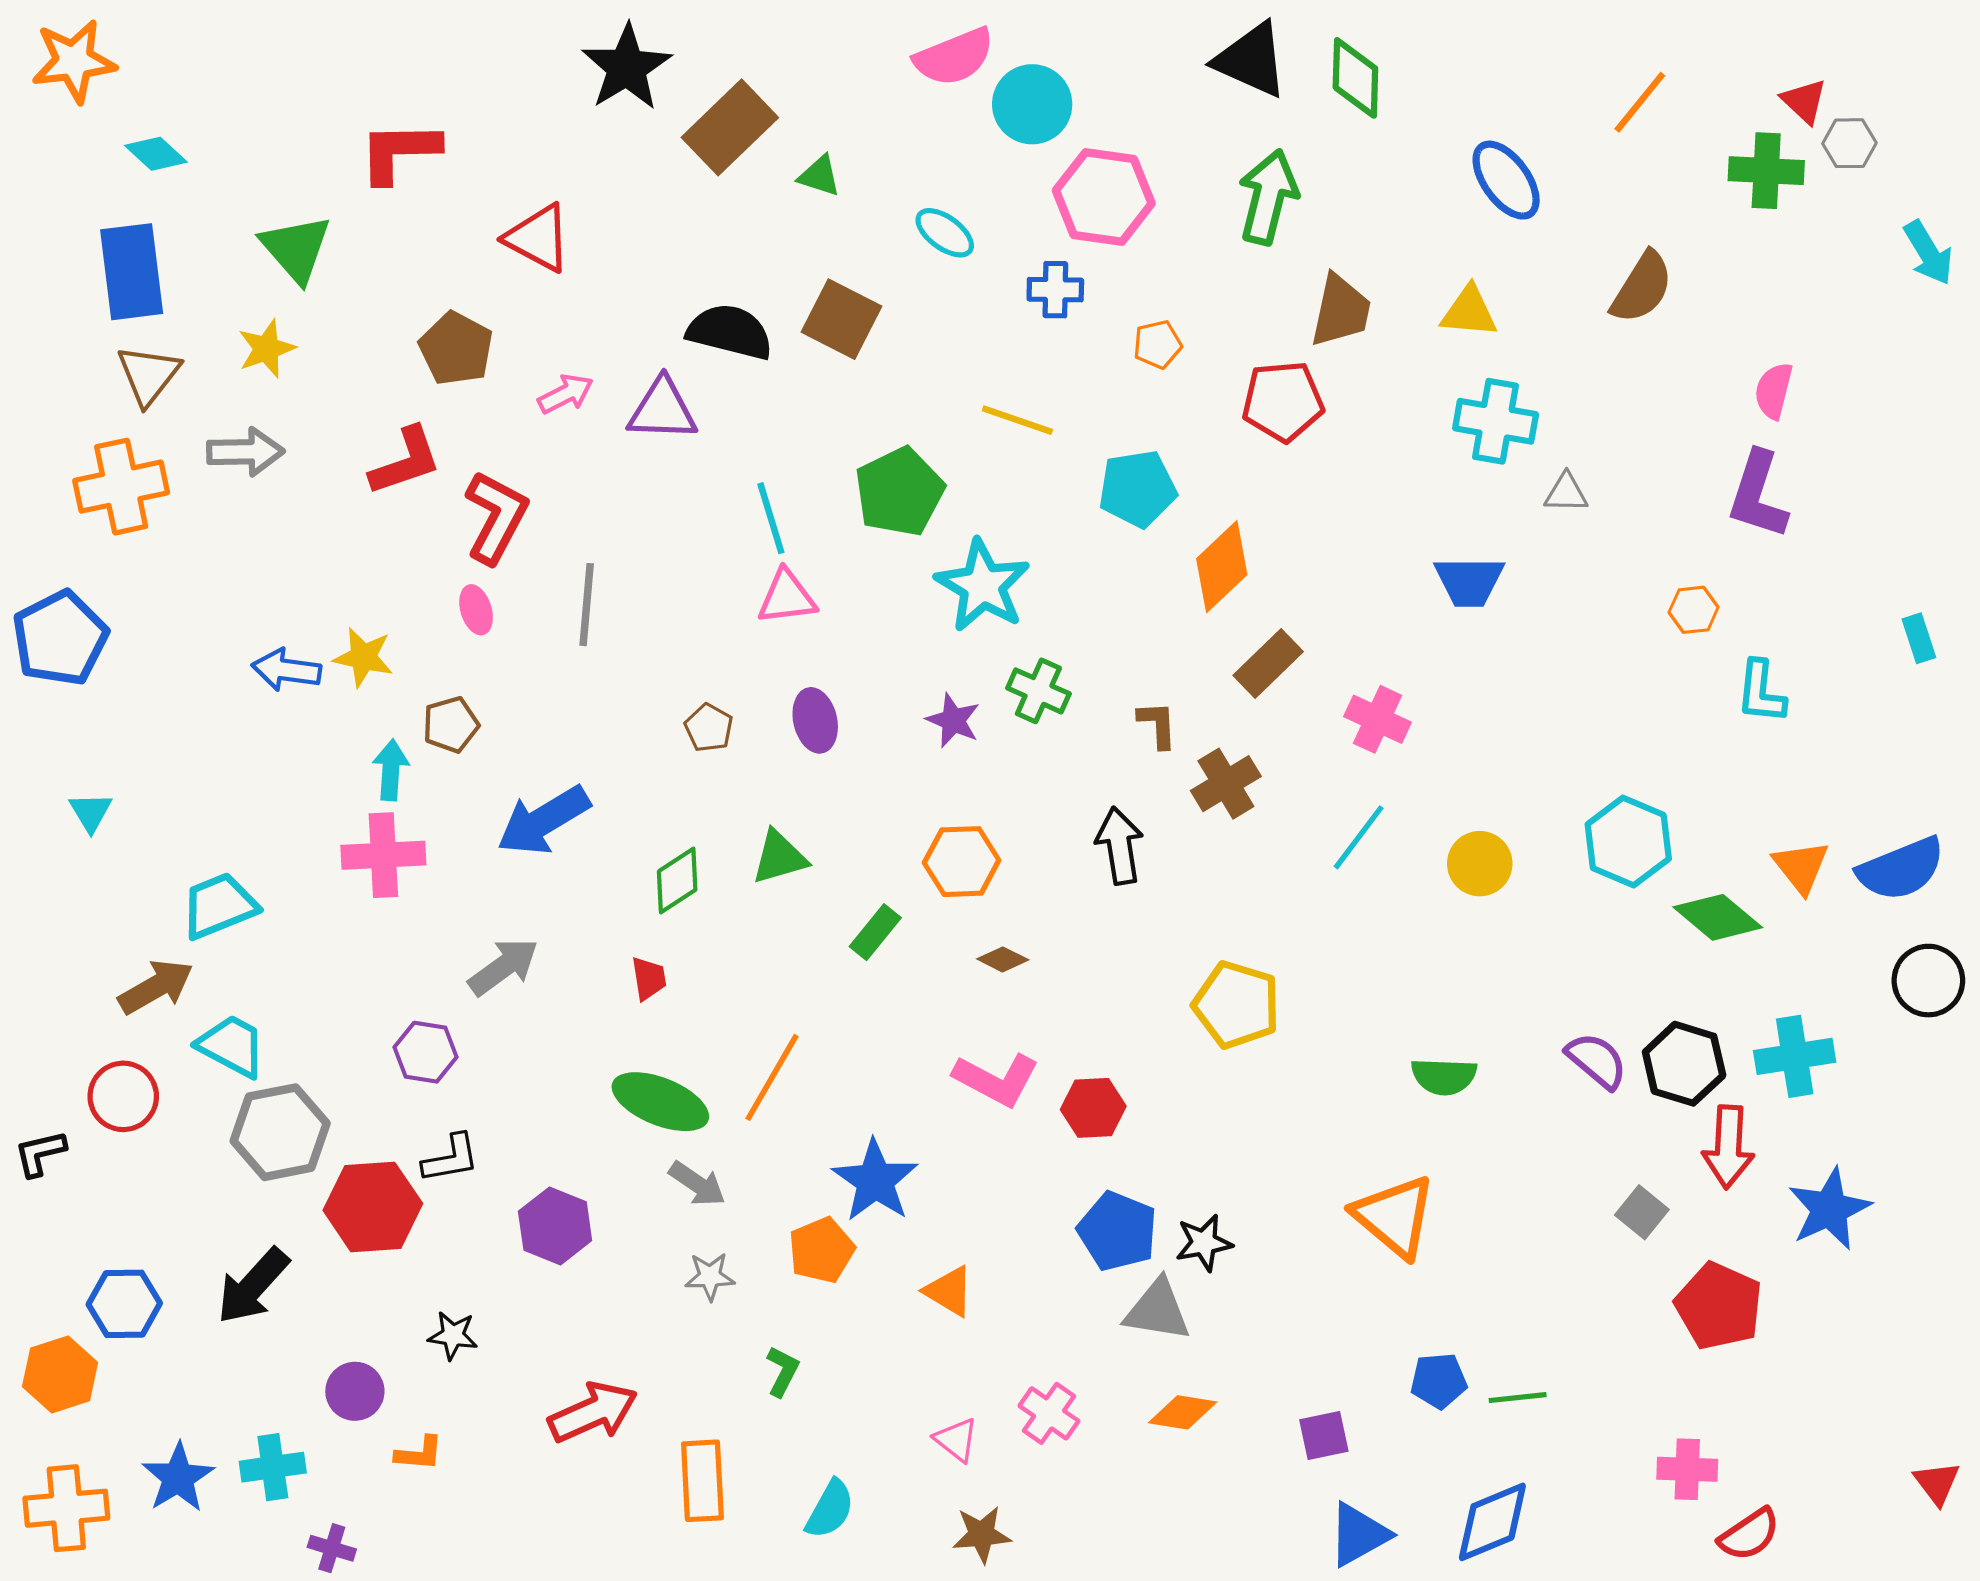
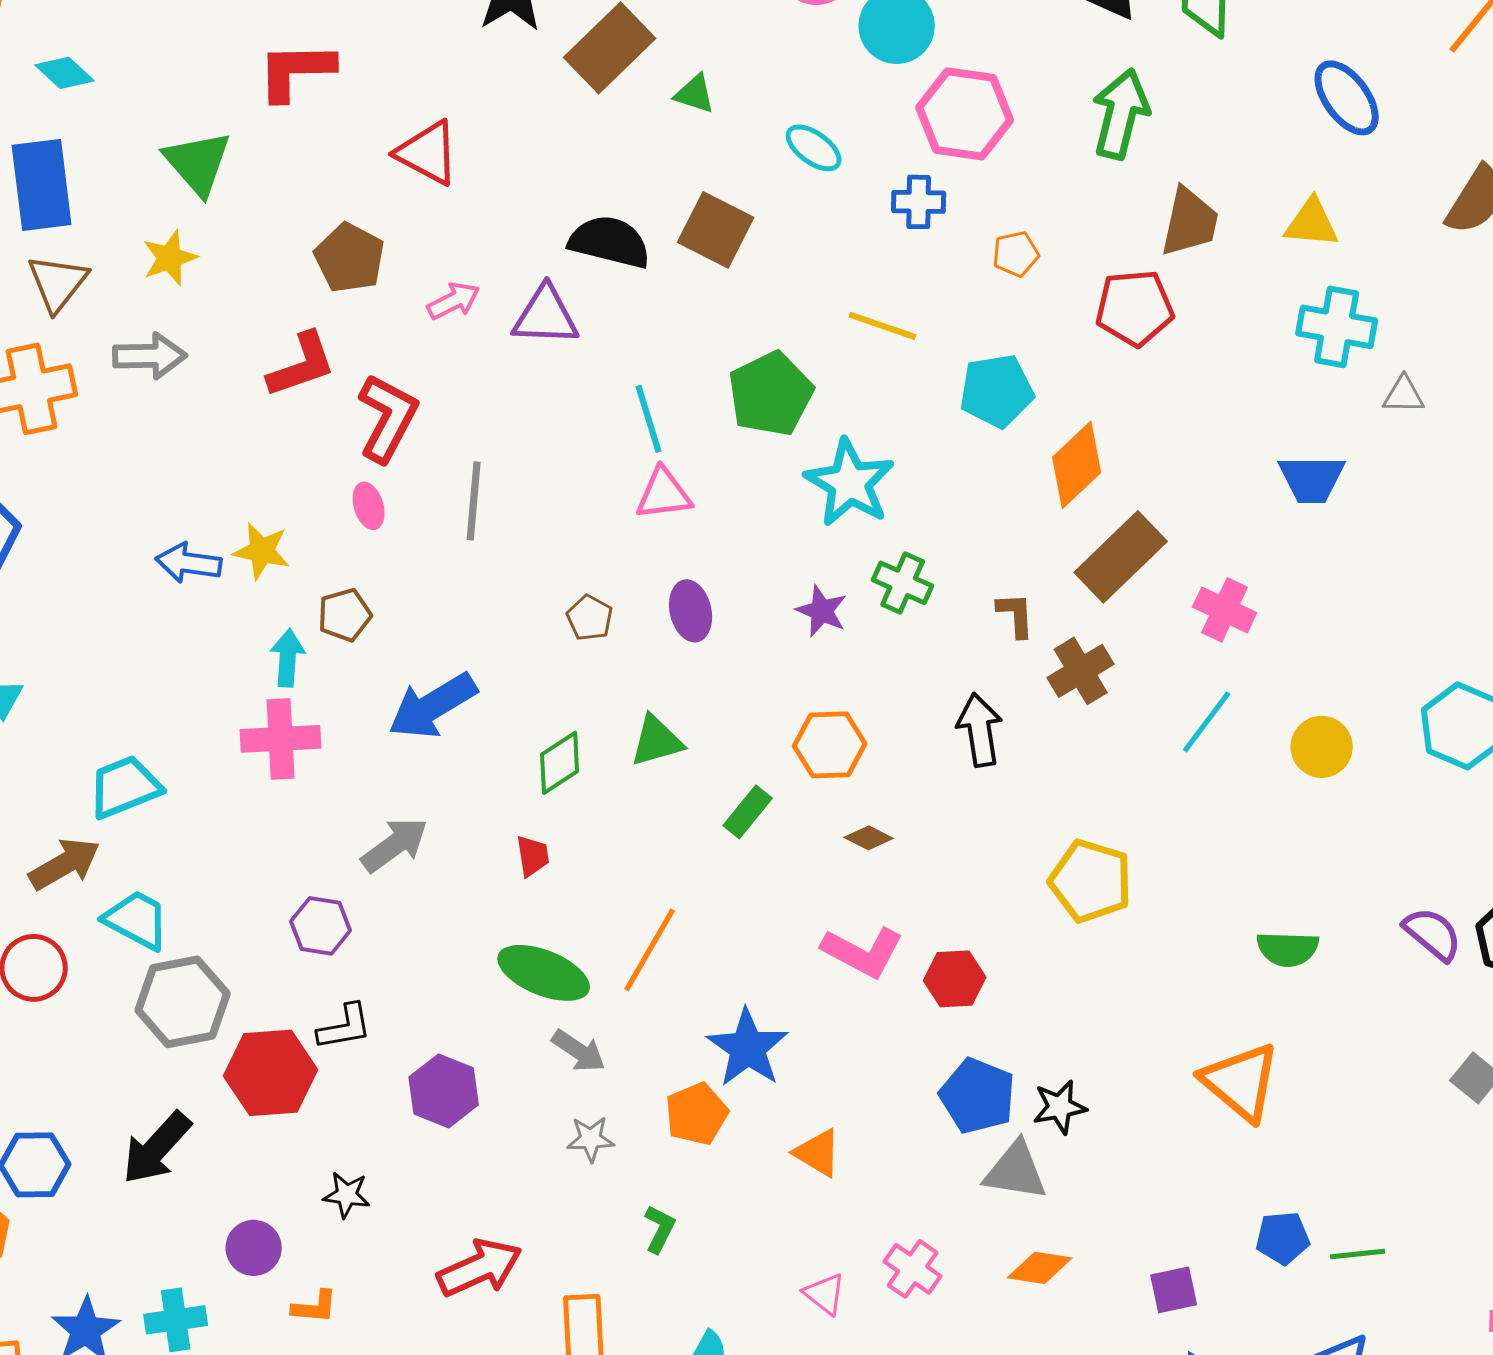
brown rectangle: (1268, 664) -> (1121, 557), size x1.4

